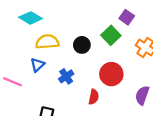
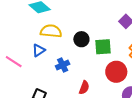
green square: (111, 35) -> (103, 47), moved, turned 30
red circle: (111, 74) -> (116, 72), moved

